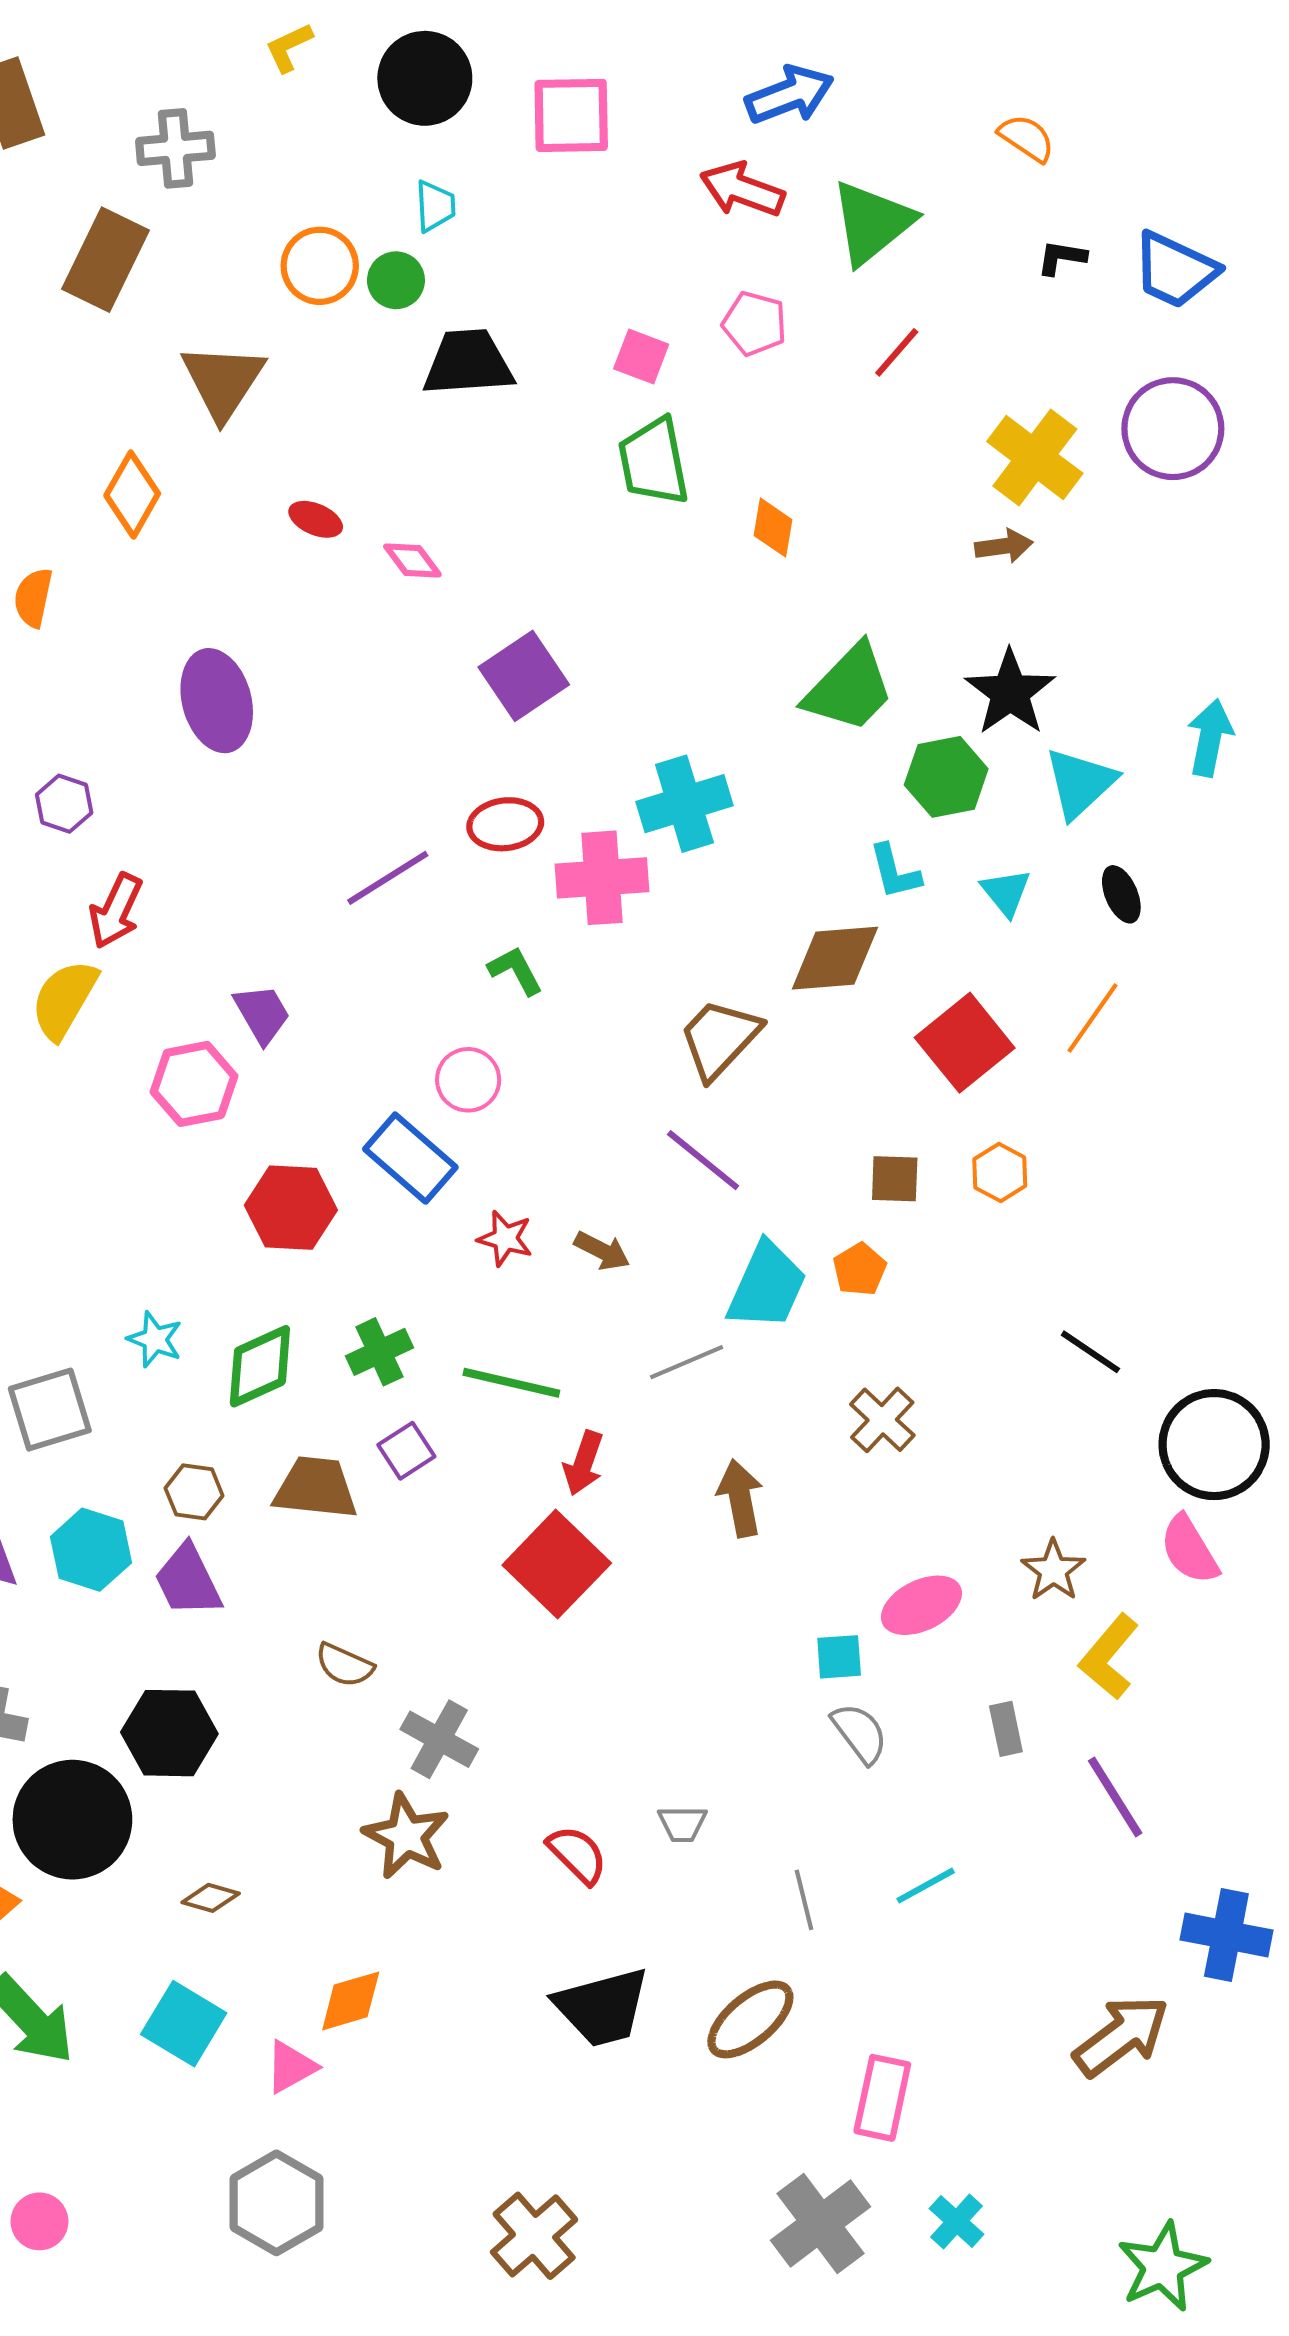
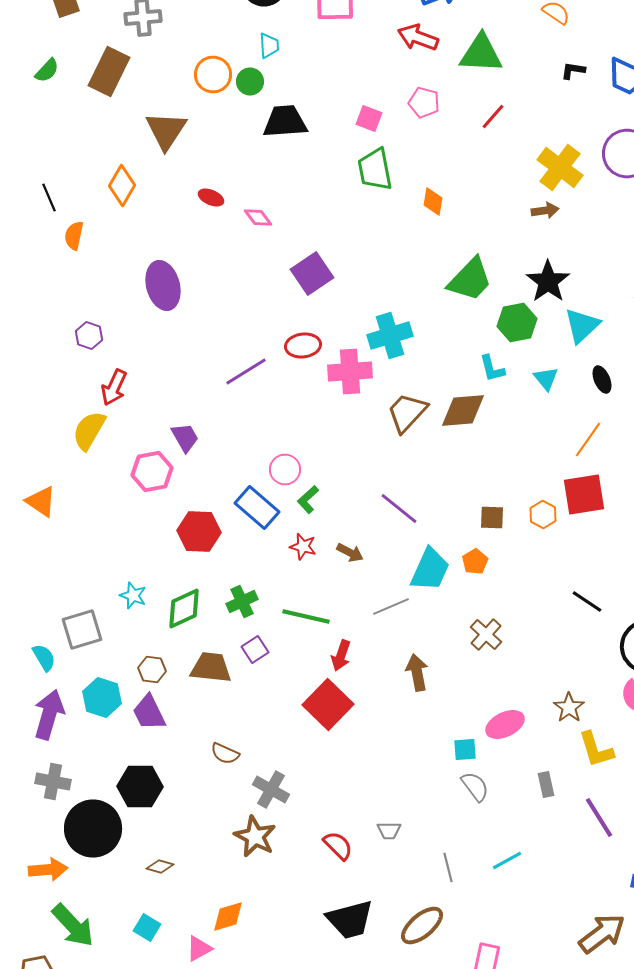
green triangle: (872, 223) -> (481, 54), turned 42
green L-shape: (516, 971) -> (308, 500), moved, turned -104
brown trapezoid: (720, 1039) -> (407, 412), moved
red square: (965, 1043) -> (584, 494), moved, turned 30
yellow L-shape: (1109, 1657) -> (596, 750), turned -57
cyan square: (184, 2024) -> (147, 928), size x0.7

